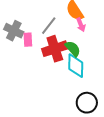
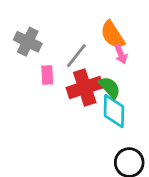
gray cross: (14, 31) -> (28, 42), moved

